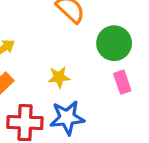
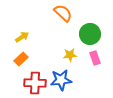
yellow star: (59, 77) -> (70, 55), moved

